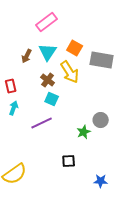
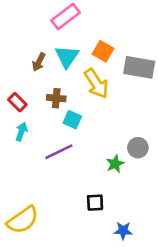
brown cross: (48, 80) -> (56, 98), moved, turned -32
red rectangle: (11, 86) -> (17, 102), turned -32
blue star: (101, 181) -> (123, 231), moved

